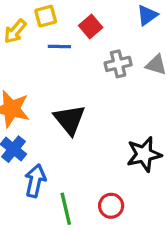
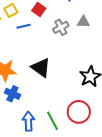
blue arrow: (35, 181) -> (28, 121), moved
red circle: (111, 206) -> (79, 112), size x1.5

